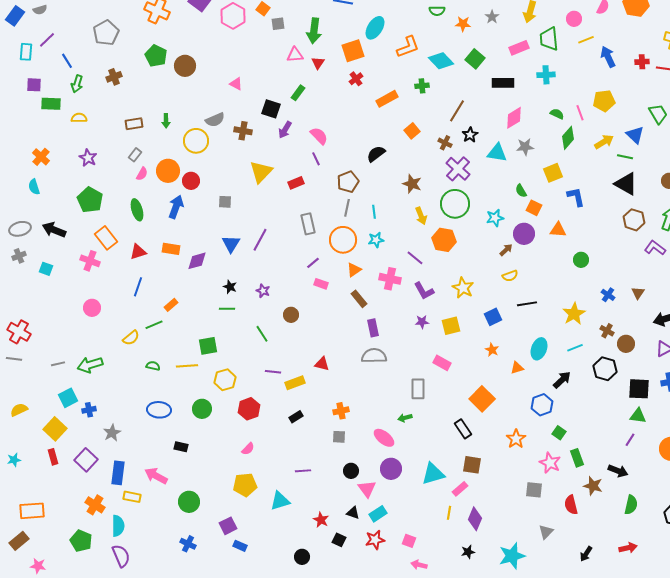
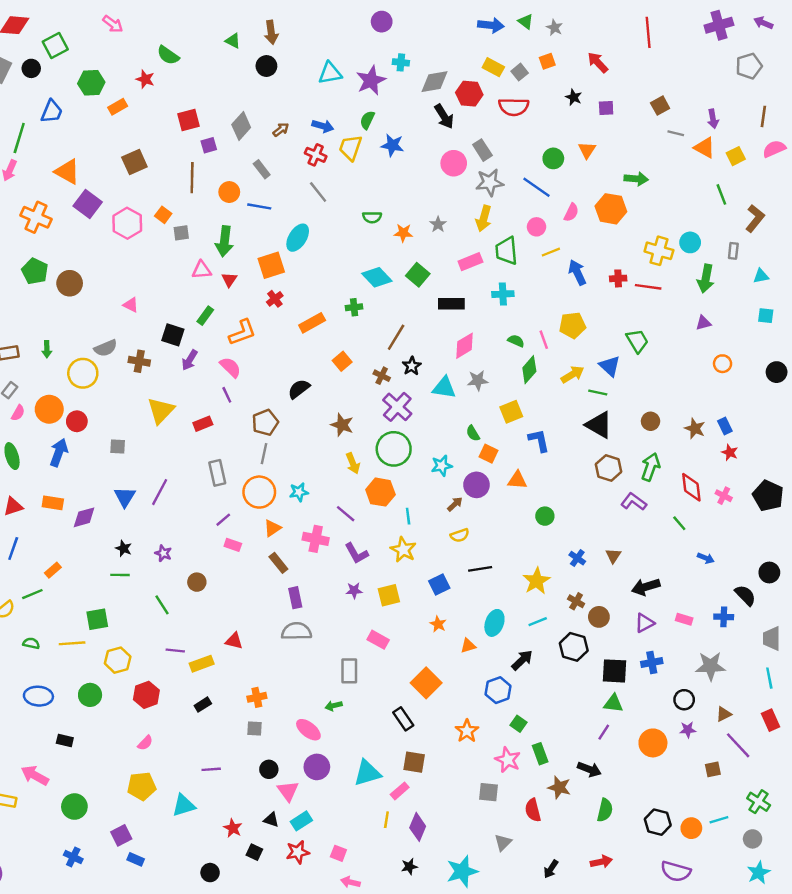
orange L-shape: (408, 47) -> (242, 332), moved
cyan line: (374, 212) -> (408, 516), moved

